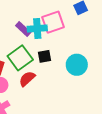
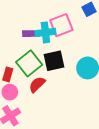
purple rectangle: (23, 29) -> (31, 34), turned -42
black square: (44, 56) -> (54, 61), size x1.5

